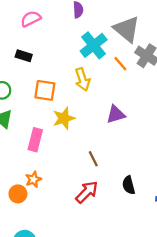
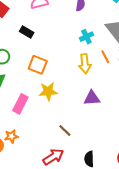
cyan cross: (94, 45) -> (86, 37), size x0.6
yellow arrow: (82, 79) -> (85, 64), moved
brown line: (93, 159) -> (65, 130), turned -32

